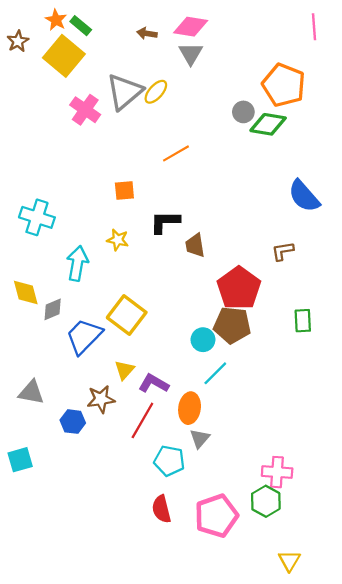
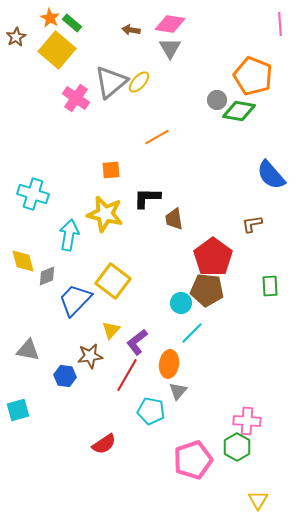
yellow star: (118, 240) -> (105, 214), size x1.8
purple L-shape: (154, 383) -> (137, 342), turned -68
red semicircle: (161, 509) -> (104, 444), moved, turned -110

